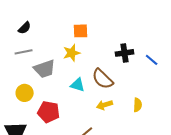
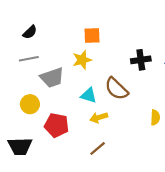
yellow arrow: (105, 105) -> (99, 118), moved

